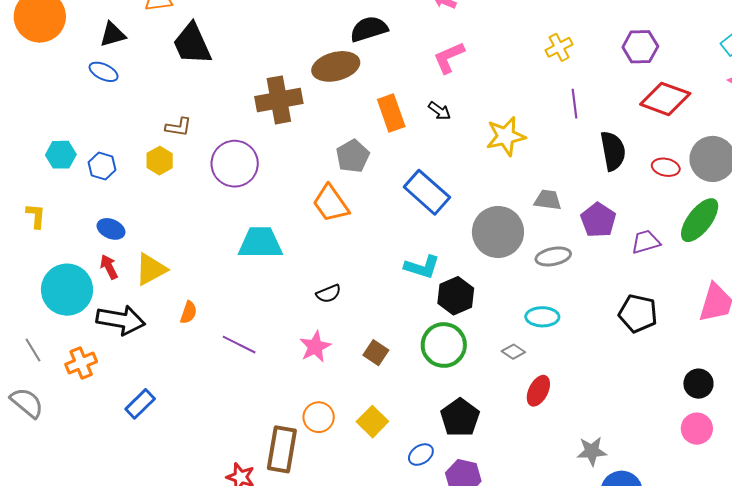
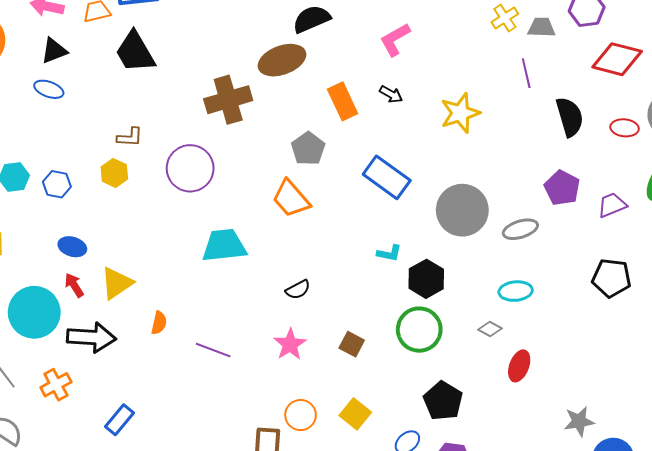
gray trapezoid: (548, 200) -> (541, 27), moved
cyan L-shape: (422, 267) -> (389, 253), size x0.7

